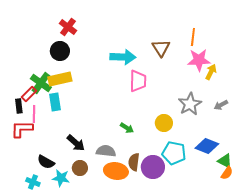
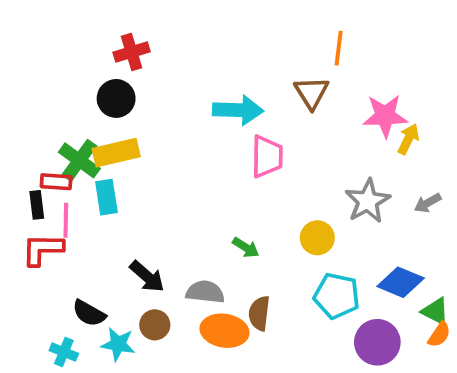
red cross: (68, 27) -> (132, 52), turned 36
orange line: (193, 37) -> (339, 48), moved
red rectangle: (29, 94) -> (56, 182), turned 49
purple circle: (153, 167) -> (377, 342), moved

